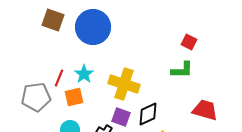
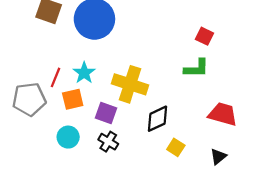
purple square: (121, 117) -> (106, 113), moved

